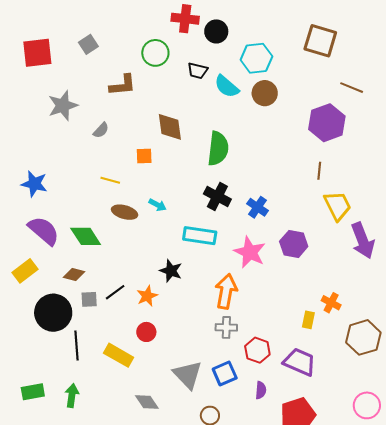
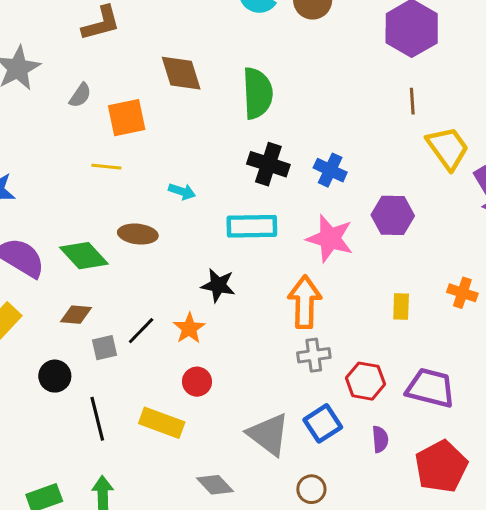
orange square: (144, 156) -> (127, 118), moved, size x1.5
brown ellipse: (125, 212) -> (138, 234), moved
black circle: (53, 313) -> (55, 376), size x0.6
yellow rectangle: (308, 320) -> (401, 307), moved

